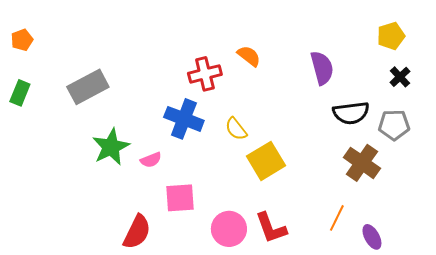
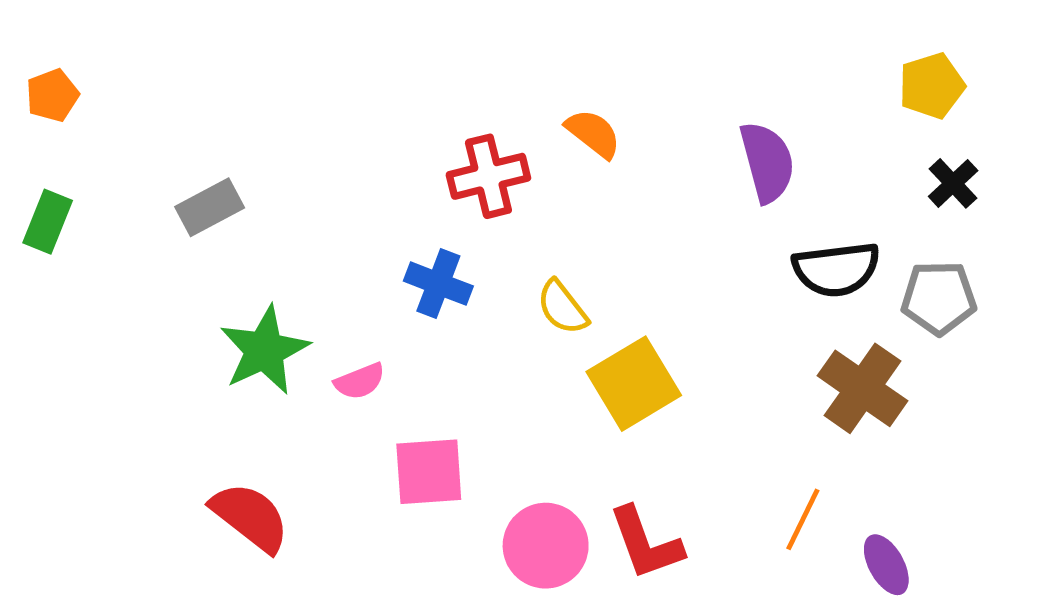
gray rectangle: (88, 87) -> (210, 207), size x0.7
blue cross: (184, 119) -> (438, 284), size x0.7
red semicircle: (137, 232) -> (250, 517), moved, turned -78

